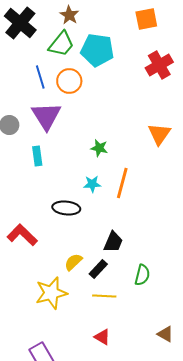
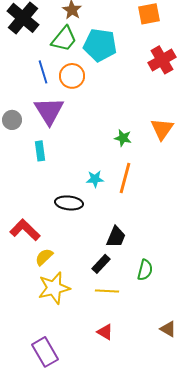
green star: (99, 148) -> (123, 138), moved
yellow semicircle: (73, 262) -> (44, 257), moved

